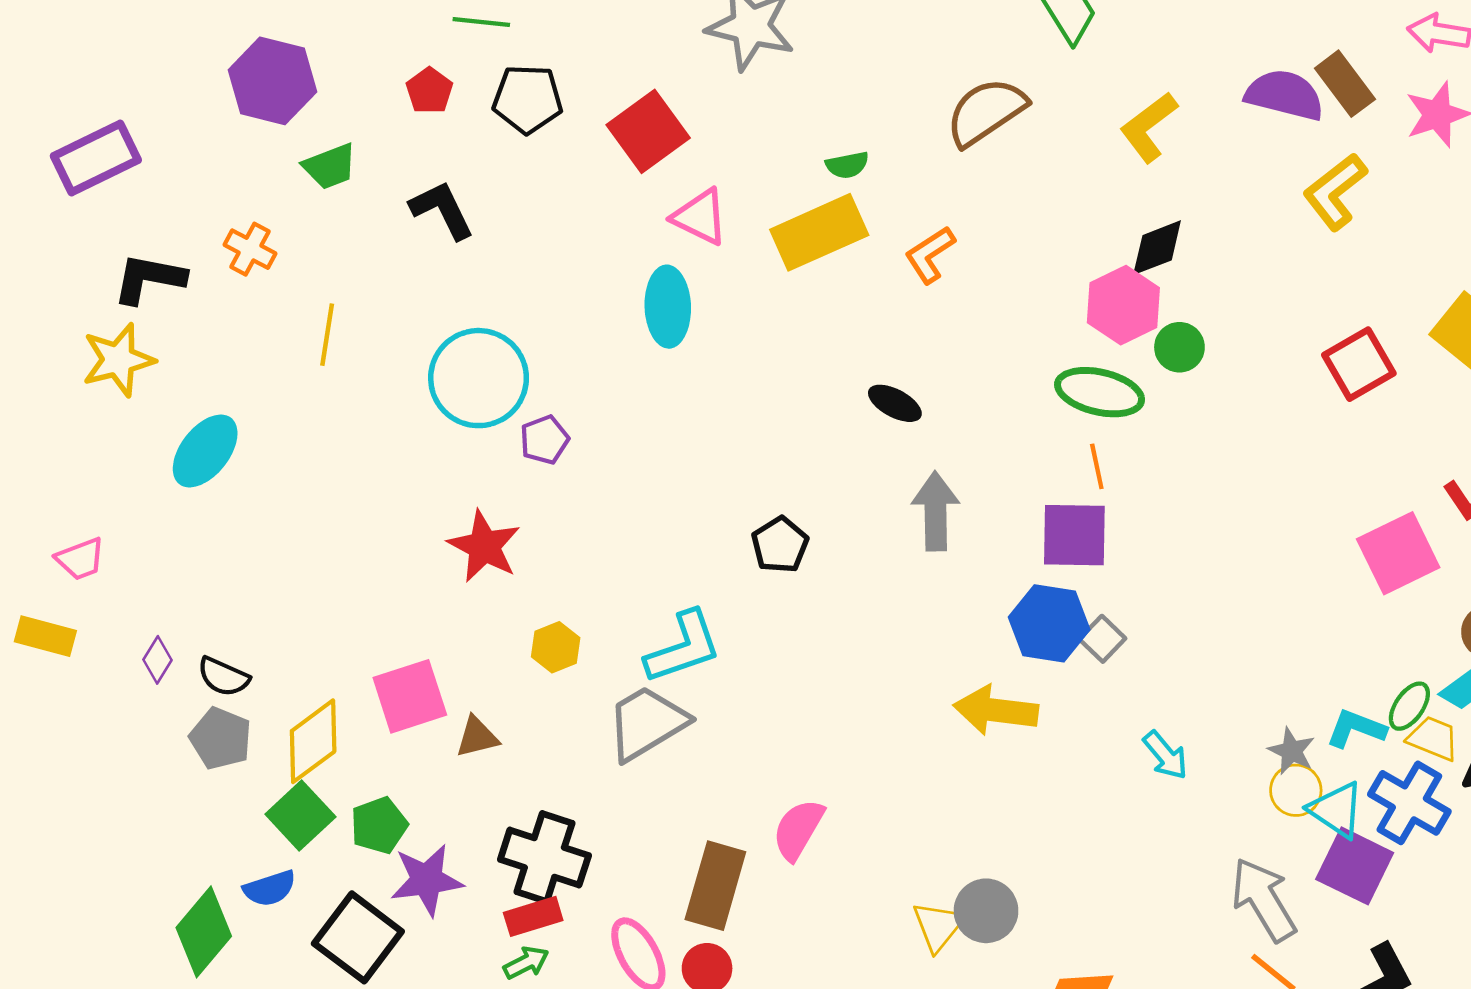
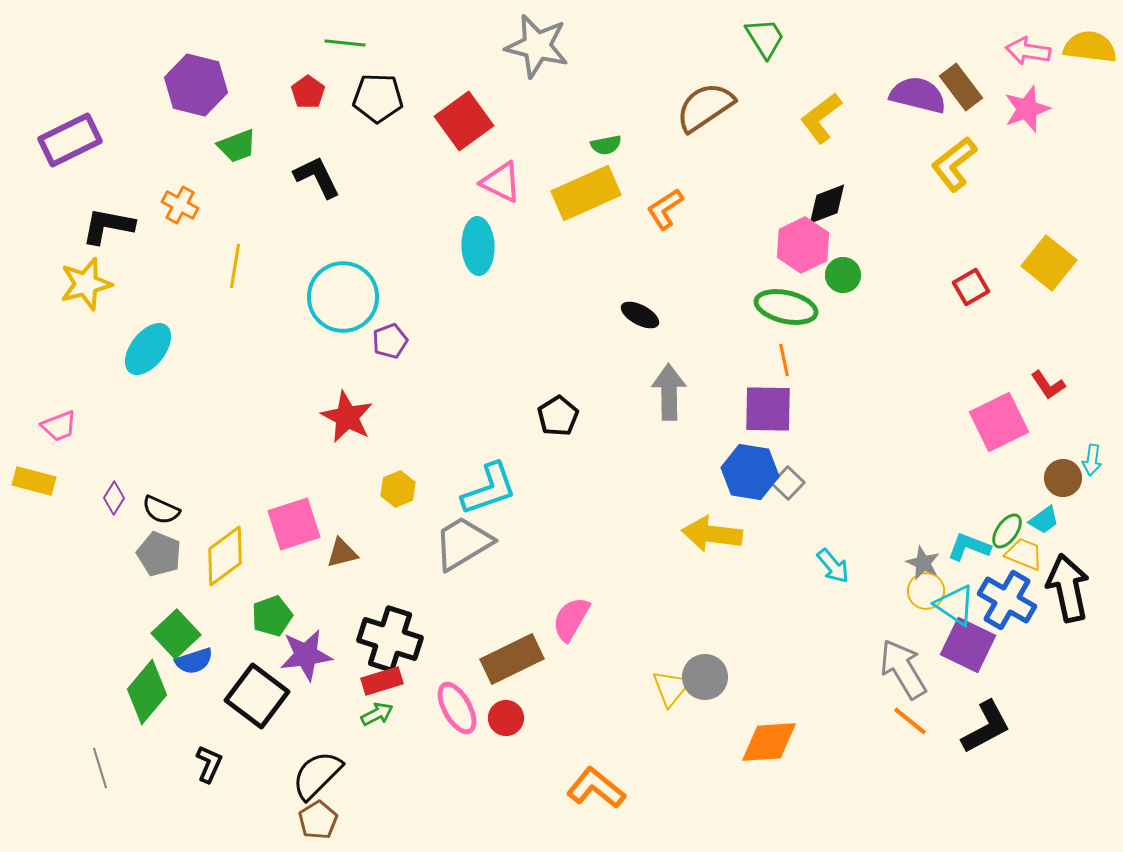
red square: (1359, 364) -> (971, 287), size x0.7
green square: (300, 815) -> (176, 634), moved
brown rectangle: (715, 886) -> (512, 659), turned 48

